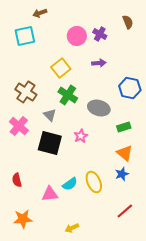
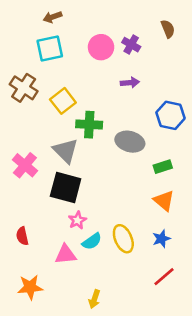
cyan square: (25, 36) -> (50, 48), moved
yellow square: (61, 68) -> (63, 101), moved
brown cross: (26, 92) -> (24, 88), moved
green cross: (68, 95) -> (89, 125), turned -30
gray triangle: (50, 115) -> (66, 151), size x1.5
pink star: (81, 136) -> (77, 220), moved
blue star: (122, 174) -> (161, 239), moved
yellow arrow: (72, 228) -> (94, 299), turned -48

